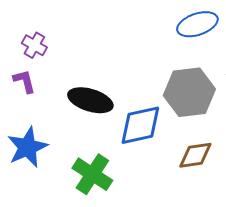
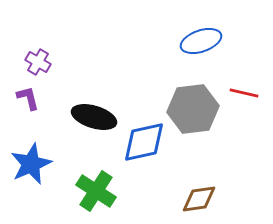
brown diamond: (195, 155) -> (199, 199), moved

